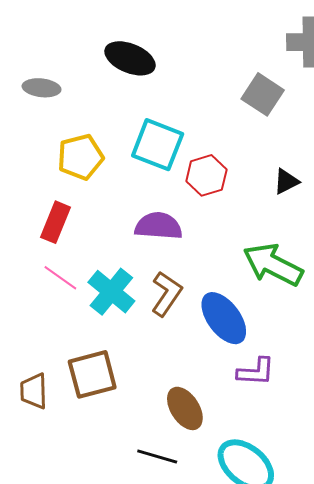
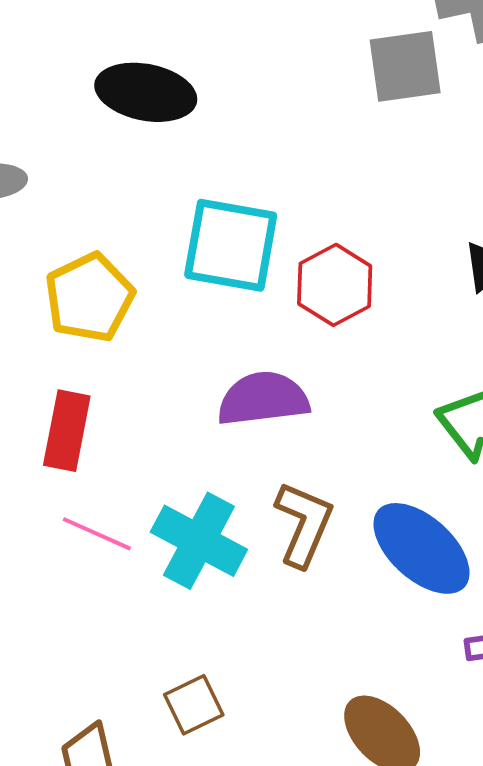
gray square: (263, 94) -> (405, 66), moved, turned -30
brown square: (92, 374) -> (194, 705), size x0.6

